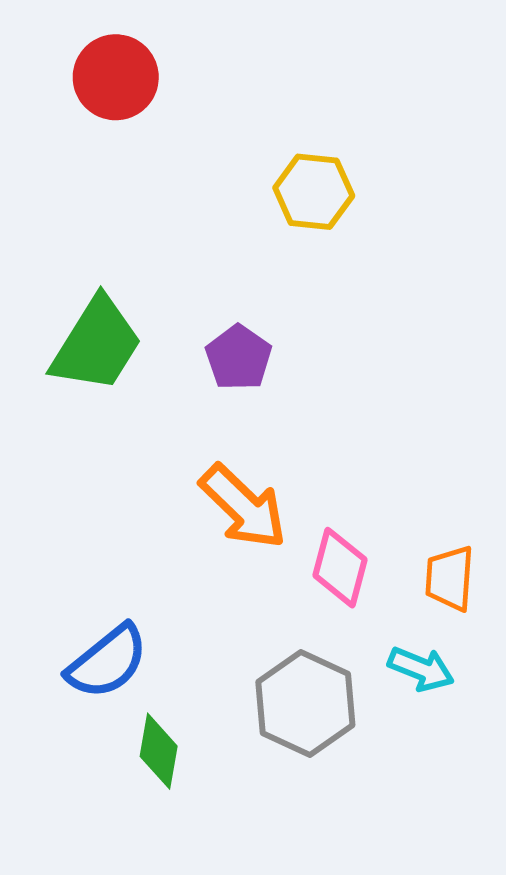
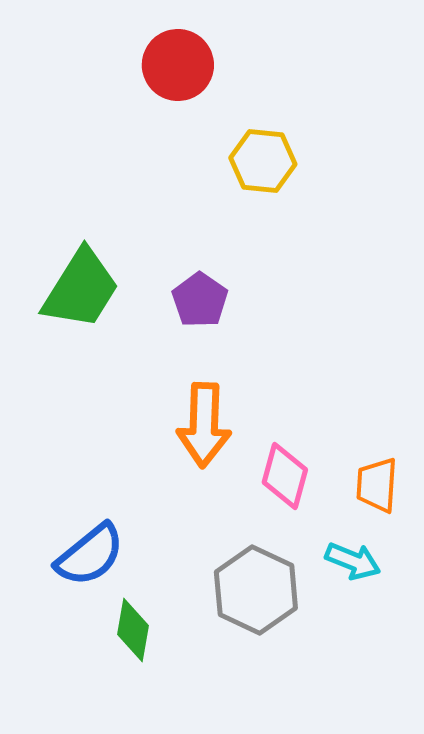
red circle: (116, 77) -> (178, 65), moved
orange arrow: (243, 507) -> (204, 425), turned 48

